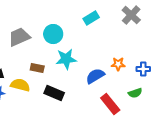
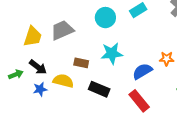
cyan circle: (53, 34) -> (105, 18), moved
red rectangle: (110, 104) -> (139, 101), moved

